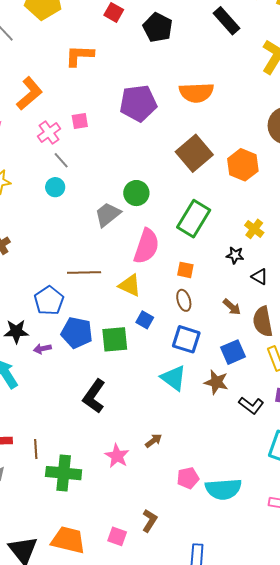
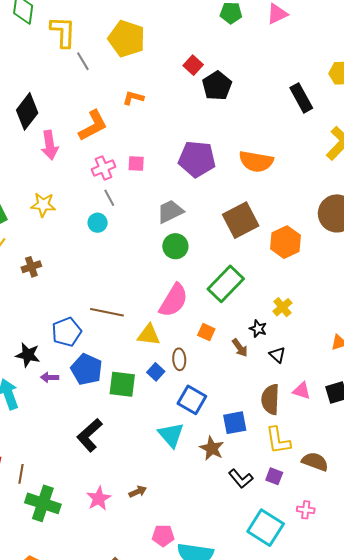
black pentagon: (158, 28) -> (217, 86), moved
orange L-shape: (79, 56) -> (133, 98), moved, size x0.7
gray trapezoid: (108, 214) -> (170, 211), moved
yellow triangle: (130, 285) -> (149, 335), turned -30
brown ellipse: (184, 300) -> (179, 359), moved
brown arrow: (232, 307) -> (240, 348), moved

